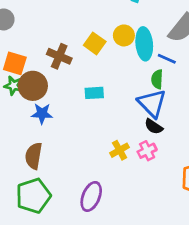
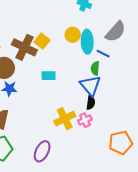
yellow square: (95, 43) -> (42, 41), moved
brown cross: (59, 56) -> (24, 47), size x1.4
black semicircle: (154, 126) -> (91, 103), turned -120
yellow cross: (120, 150) -> (65, 119), size x1.5

